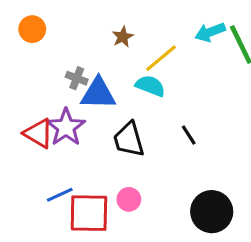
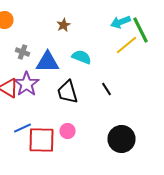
yellow line: (161, 58) -> (126, 45), moved
gray cross: (77, 78) -> (22, 52), moved

